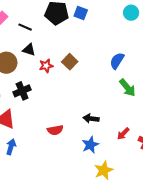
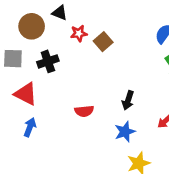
brown square: (70, 62) -> (103, 42), moved
black arrow: (91, 119) -> (128, 100), turned -84

